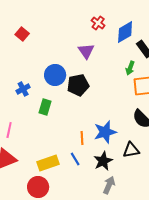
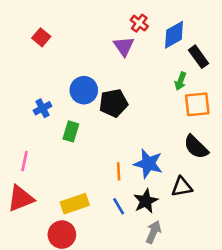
purple triangle: (86, 51) -> (124, 46), moved
blue star: (105, 132) -> (148, 164), turned 30
blue line: (75, 159) -> (119, 206), moved

